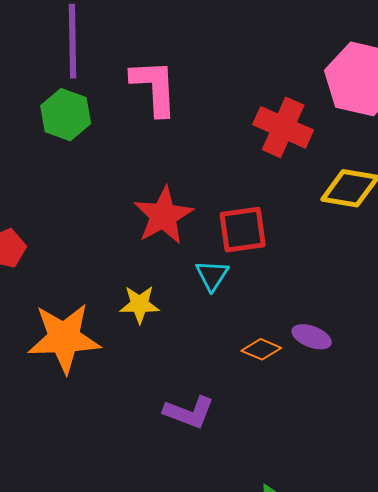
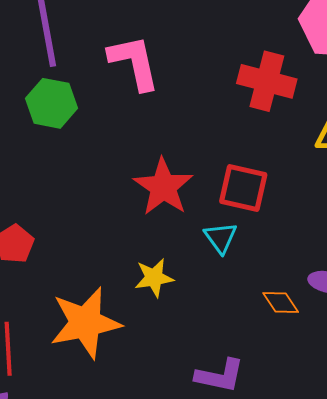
red square: (243, 230) -> (243, 188), turned 30
orange diamond: (261, 349) -> (281, 302), turned 42

